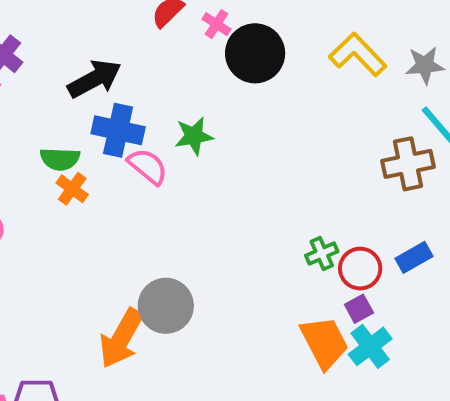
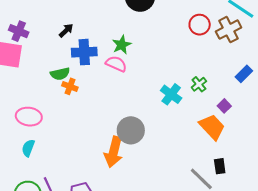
black arrow: (94, 79) -> (66, 30), size x0.6
pink semicircle: (148, 166) -> (116, 64), moved
red circle: (360, 269) -> (200, 25), moved
cyan cross: (370, 346) -> (171, 94), moved

